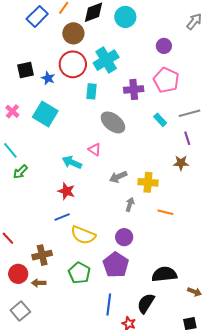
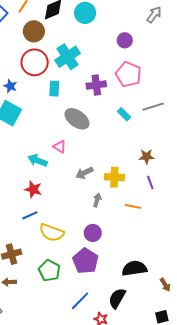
blue star: (48, 78) -> (10, 86), moved
purple line: (187, 138) -> (150, 183), moved
brown arrow: (194, 292) -> (165, 285), turned 40
blue line: (109, 304) -> (80, 301), turned 40

